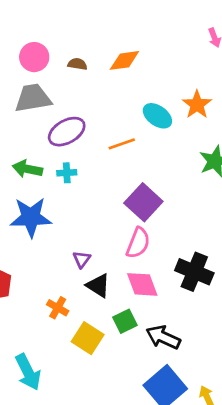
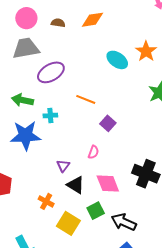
orange line: (122, 144) -> (86, 99), moved, turned 42
cyan cross: (67, 173) -> (50, 116), moved
purple square: (143, 202) -> (108, 123), size x0.6
pink semicircle: (138, 243) -> (93, 152), moved, size x0.6

